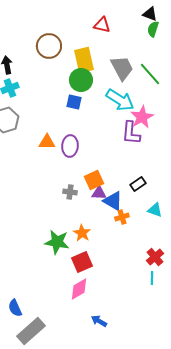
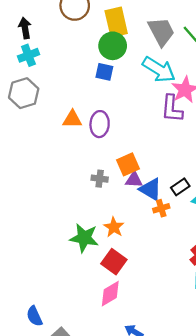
black rectangle: (138, 184) -> (180, 187), moved
red square: (82, 262) -> (114, 262), turned -30

